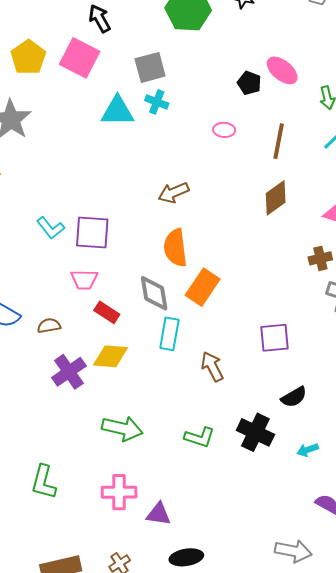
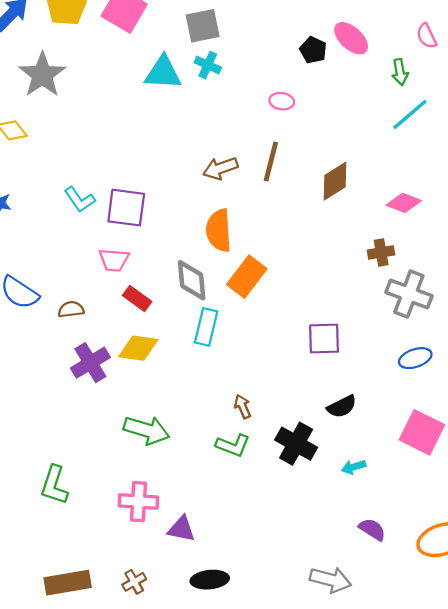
brown line: (279, 141) -> (271, 161), moved
brown arrow: (212, 367) -> (242, 407), moved, size x0.7

